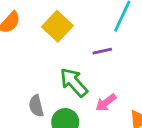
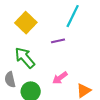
green arrow: (74, 82) -> (25, 58), moved

